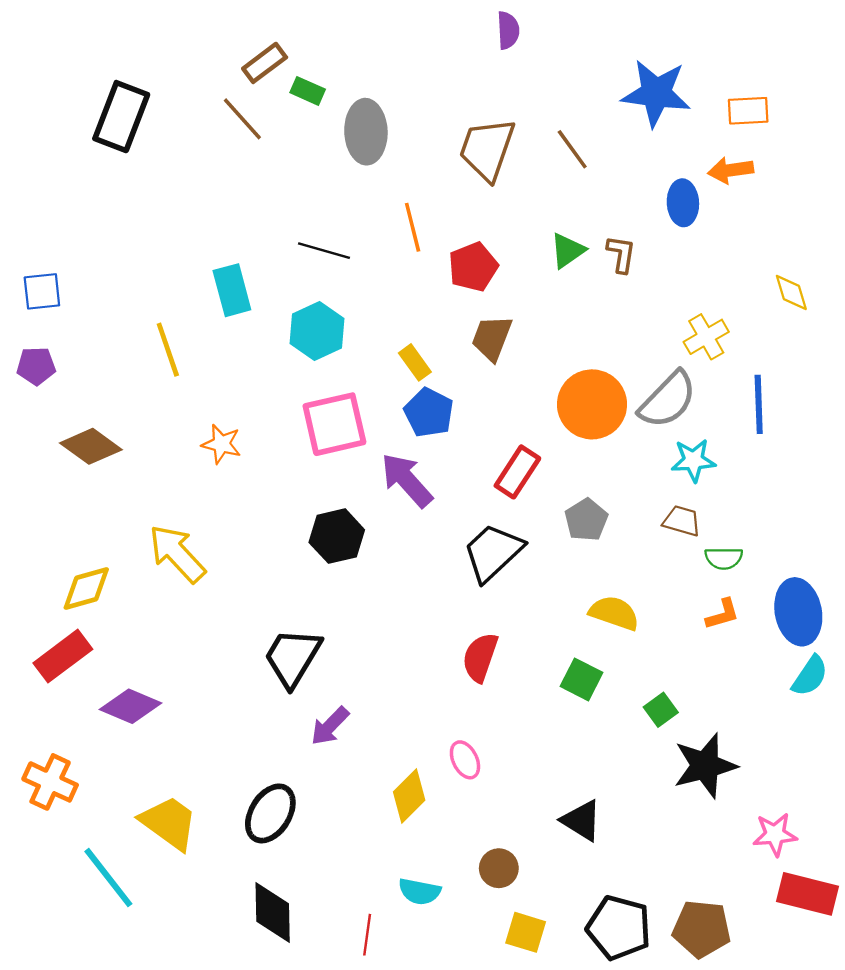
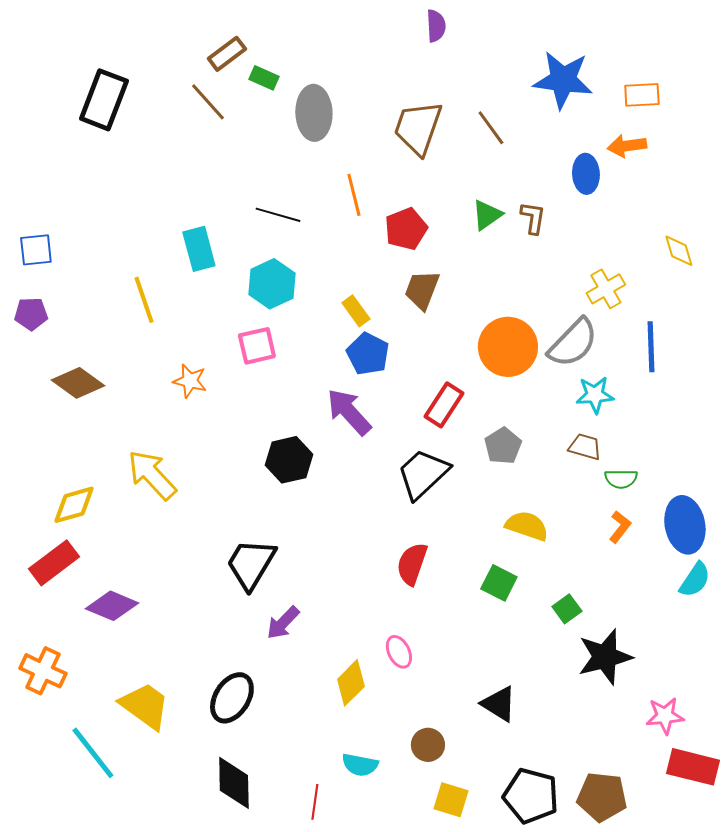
pink square: (334, 424) -> (257, 346), moved, size x0.7
orange L-shape: (723, 614) -> (620, 527), turned -36

